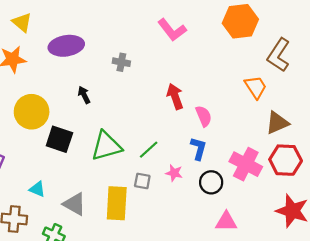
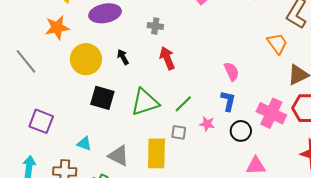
red arrow: (175, 96) -> (167, 58), moved
yellow circle: (32, 112) -> (86, 59), moved

